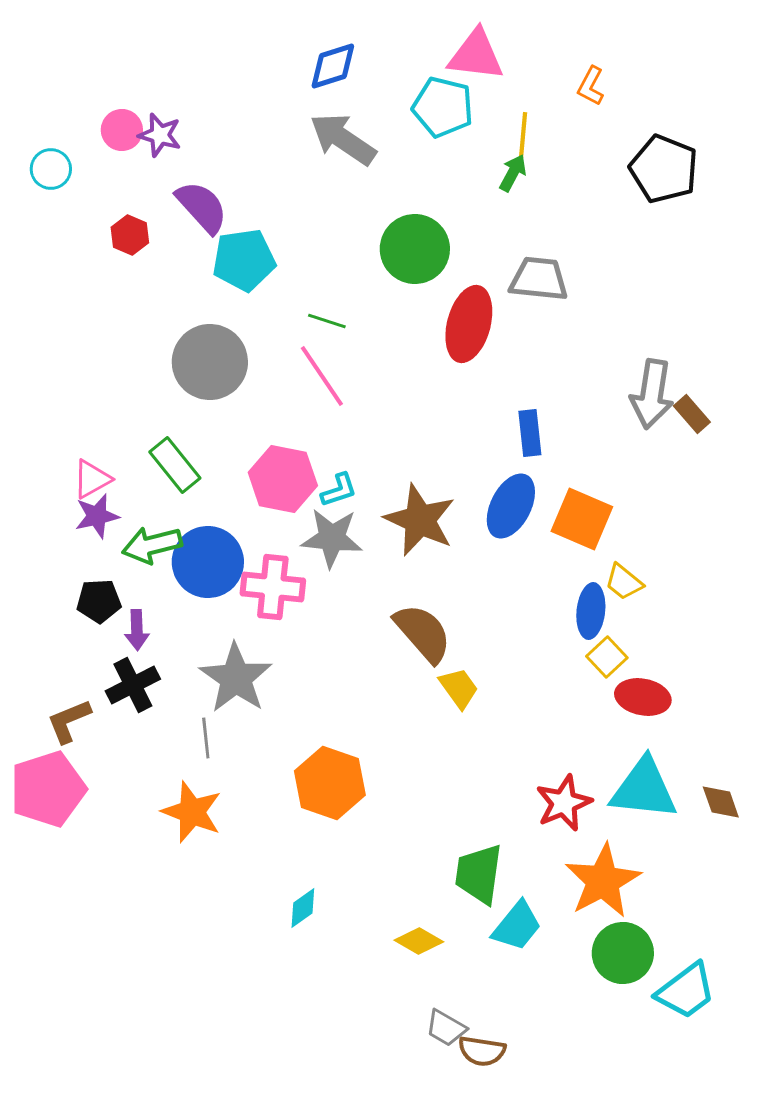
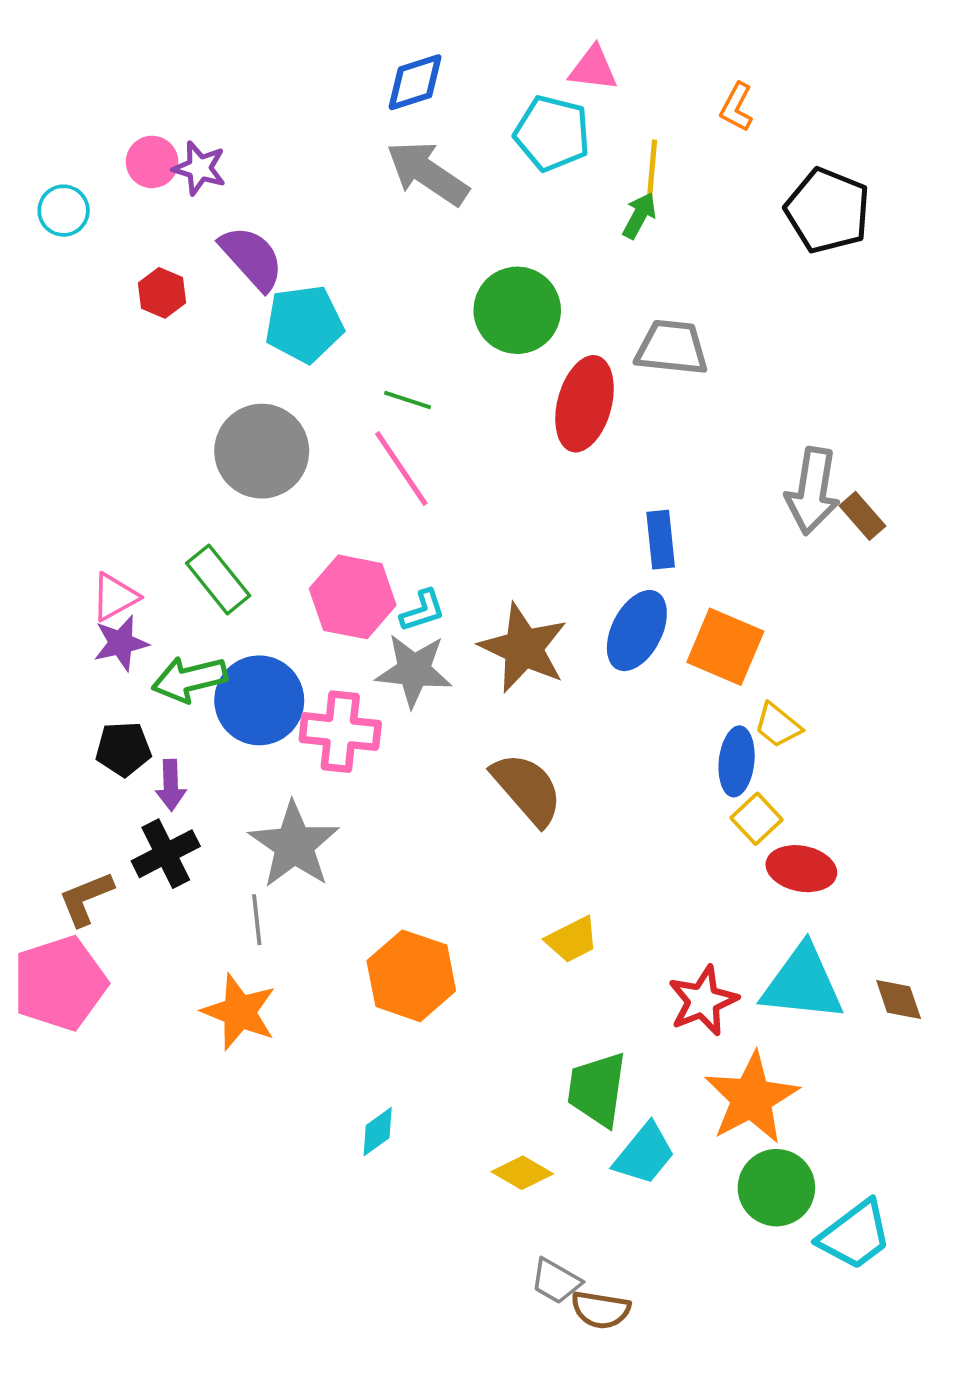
pink triangle: (476, 55) -> (593, 68), size x0.7
yellow trapezoid: (459, 688) -> (572, 940), moved, turned 99

